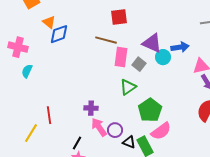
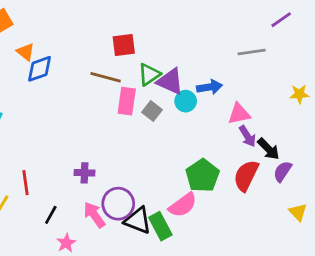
green triangle: (128, 87) -> (149, 74), moved
green pentagon: (150, 110) -> (202, 176), moved
pink arrow: (99, 127) -> (94, 215), moved
purple circle: (115, 130) -> (118, 204), size x1.5
black triangle: (129, 142) -> (138, 221), size x1.5
black line: (77, 143) -> (51, 215), moved

